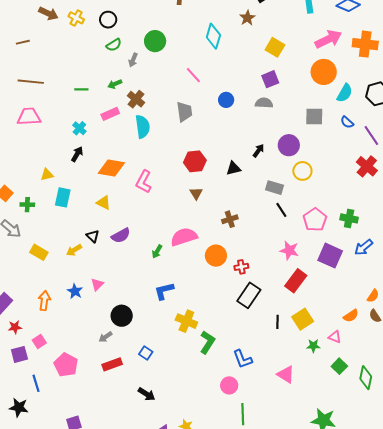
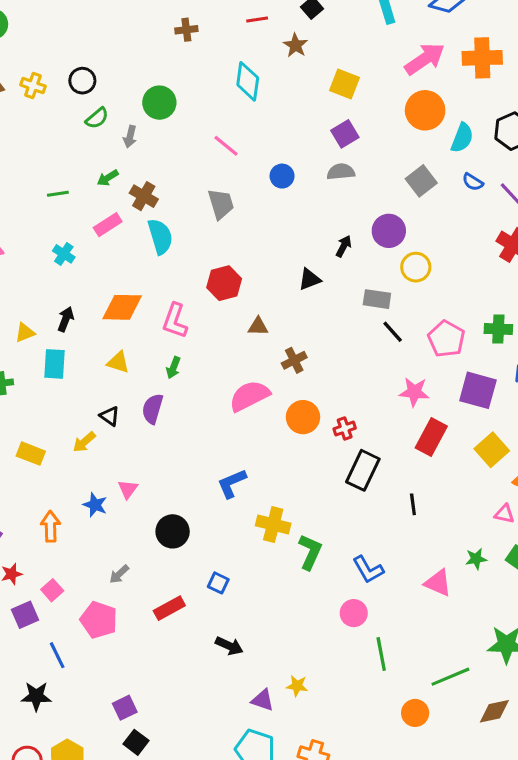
gray square: (314, 117) -> (421, 181), turned -30
black arrow: (77, 154) -> (66, 319), moved
red hexagon: (195, 161) -> (224, 283), moved
brown triangle: (196, 193) -> (258, 326), turned -48
brown cross: (230, 219) -> (294, 360), moved
purple semicircle: (121, 236) -> (153, 409), turned 144
green arrow: (157, 251) -> (173, 368), moved
yellow square: (303, 319) -> (492, 450), moved
gray arrow: (106, 337) -> (119, 574), moved
green star: (313, 346) -> (476, 559), moved

